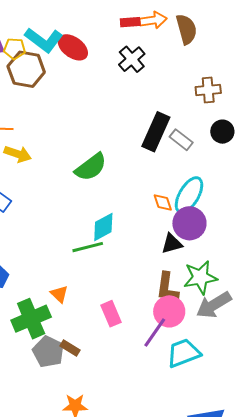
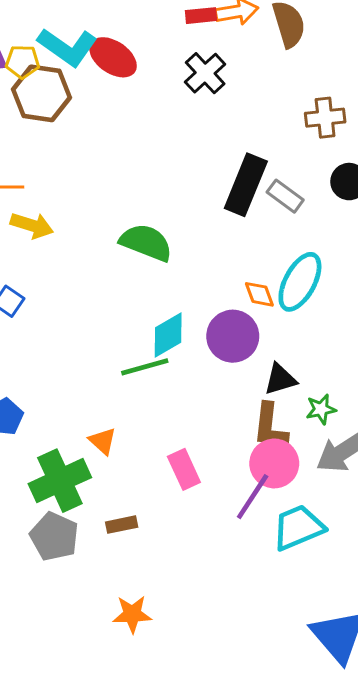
green semicircle: (91, 167) -> (146, 242), turned -120
purple circle: (189, 223) -> (233, 336), moved
black triangle: (172, 244) -> (280, 379), moved
green star: (200, 277) -> (321, 409), size x0.6
brown rectangle: (70, 348) -> (122, 525), turned -42
gray pentagon: (48, 352) -> (54, 536), moved

